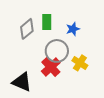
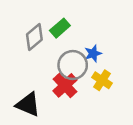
green rectangle: (47, 22) -> (60, 28), turned 49
blue star: (73, 29) -> (93, 54), moved

